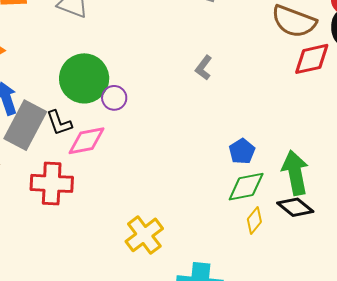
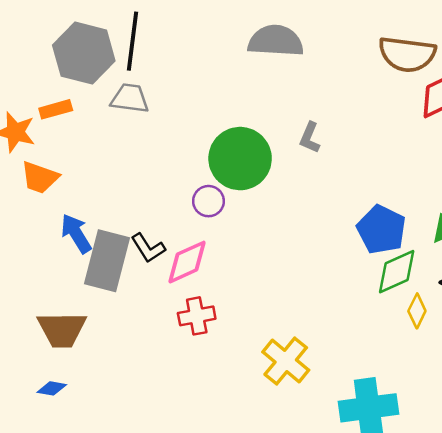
green circle: (84, 78) -> (240, 159), moved
blue pentagon: (242, 151) -> (381, 230), size x1.5
red cross: (52, 183) -> (197, 316), moved, size x0.7

